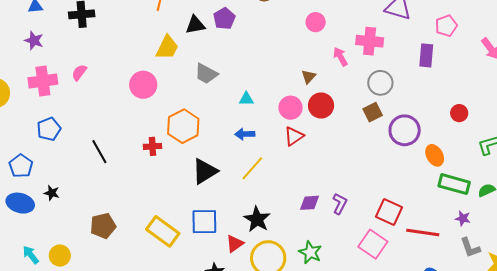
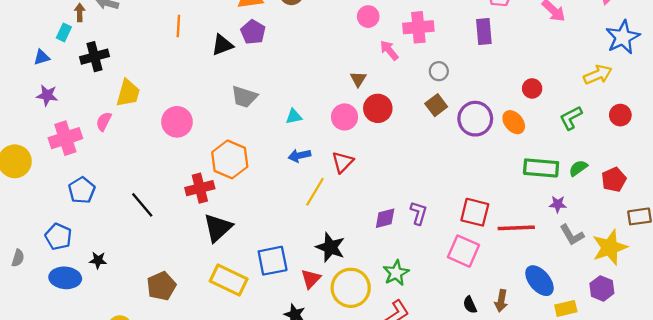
pink circle: (316, 22) -> (368, 17), moved
yellow trapezoid: (167, 47) -> (128, 93), moved
gray circle: (380, 83) -> (439, 71), size x0.7
red triangle: (294, 136) -> (343, 162), moved
red cross: (152, 146) -> (200, 188), size x1.4
orange ellipse: (435, 155) -> (514, 122), moved
black triangle: (205, 171) -> (218, 228), moved
green star: (310, 252) -> (396, 273), turned 30

